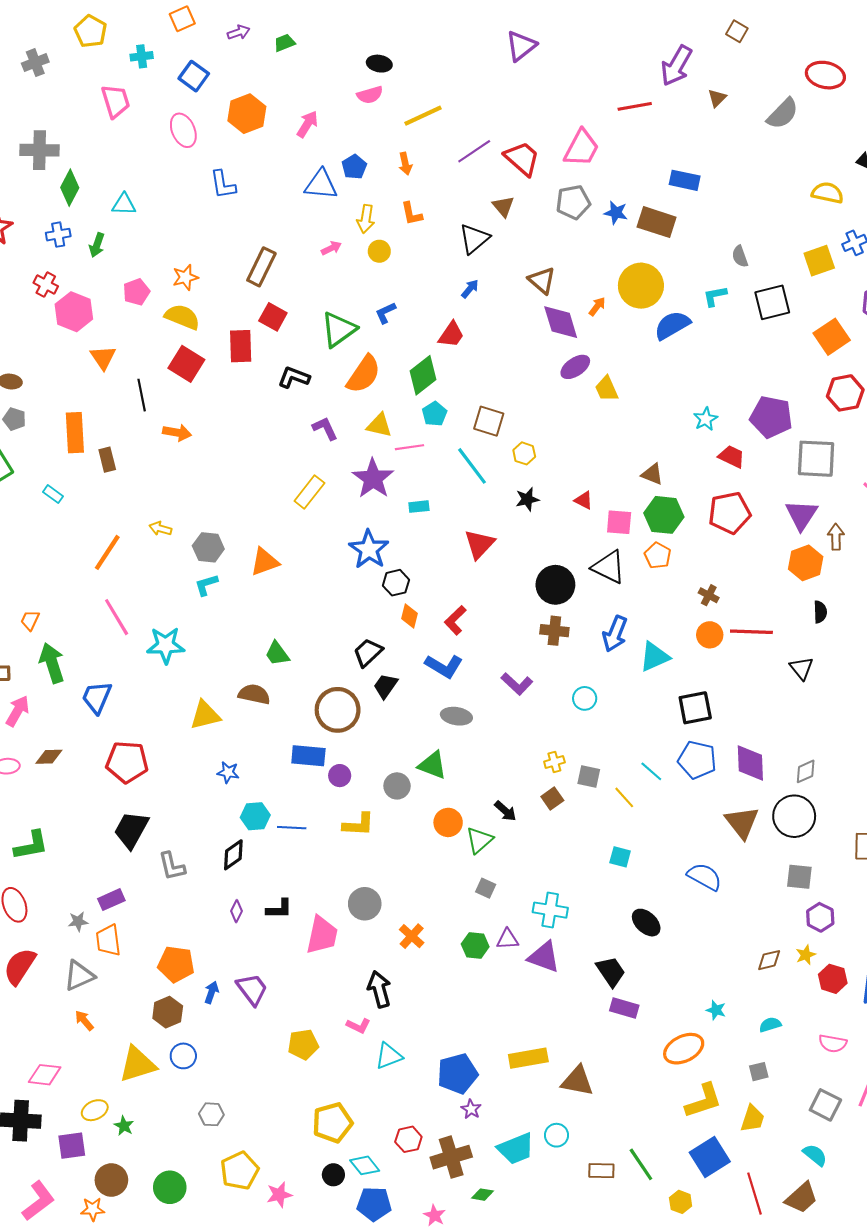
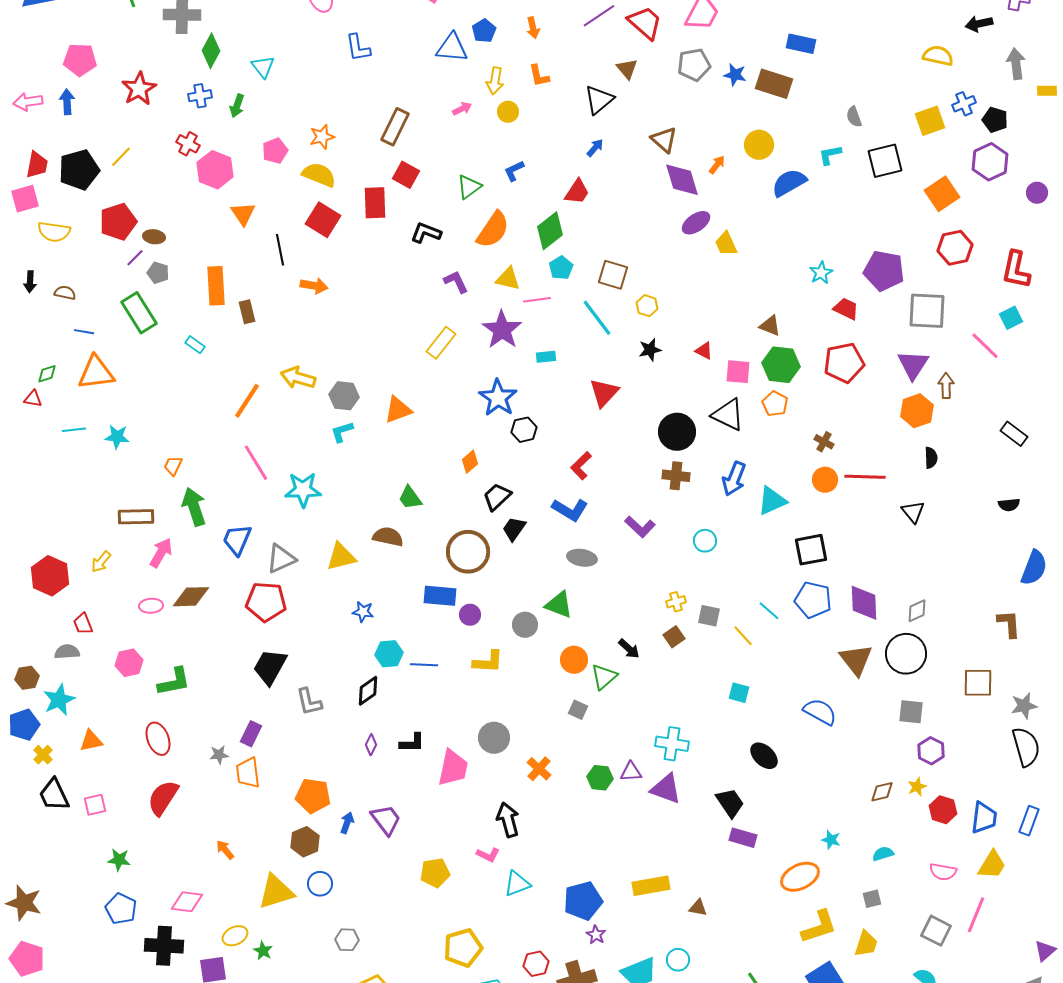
cyan triangle: (124, 204) -> (263, 67), turned 50
yellow circle: (641, 286) -> (759, 145), size x0.7
green triangle: (339, 329) -> (469, 187), size x0.7
yellow arrow: (160, 529) -> (298, 378), size x1.6
orange diamond: (410, 616) -> (470, 462), moved, turned 35
brown diamond: (49, 757) -> (191, 597), size x1.4
gray square: (486, 888) -> (578, 710), moved
purple rectangle: (111, 900) -> (251, 734), turned -40
gray triangle: (79, 976) -> (281, 559), moved
brown triangle: (577, 1081) -> (698, 908), size x0.6

